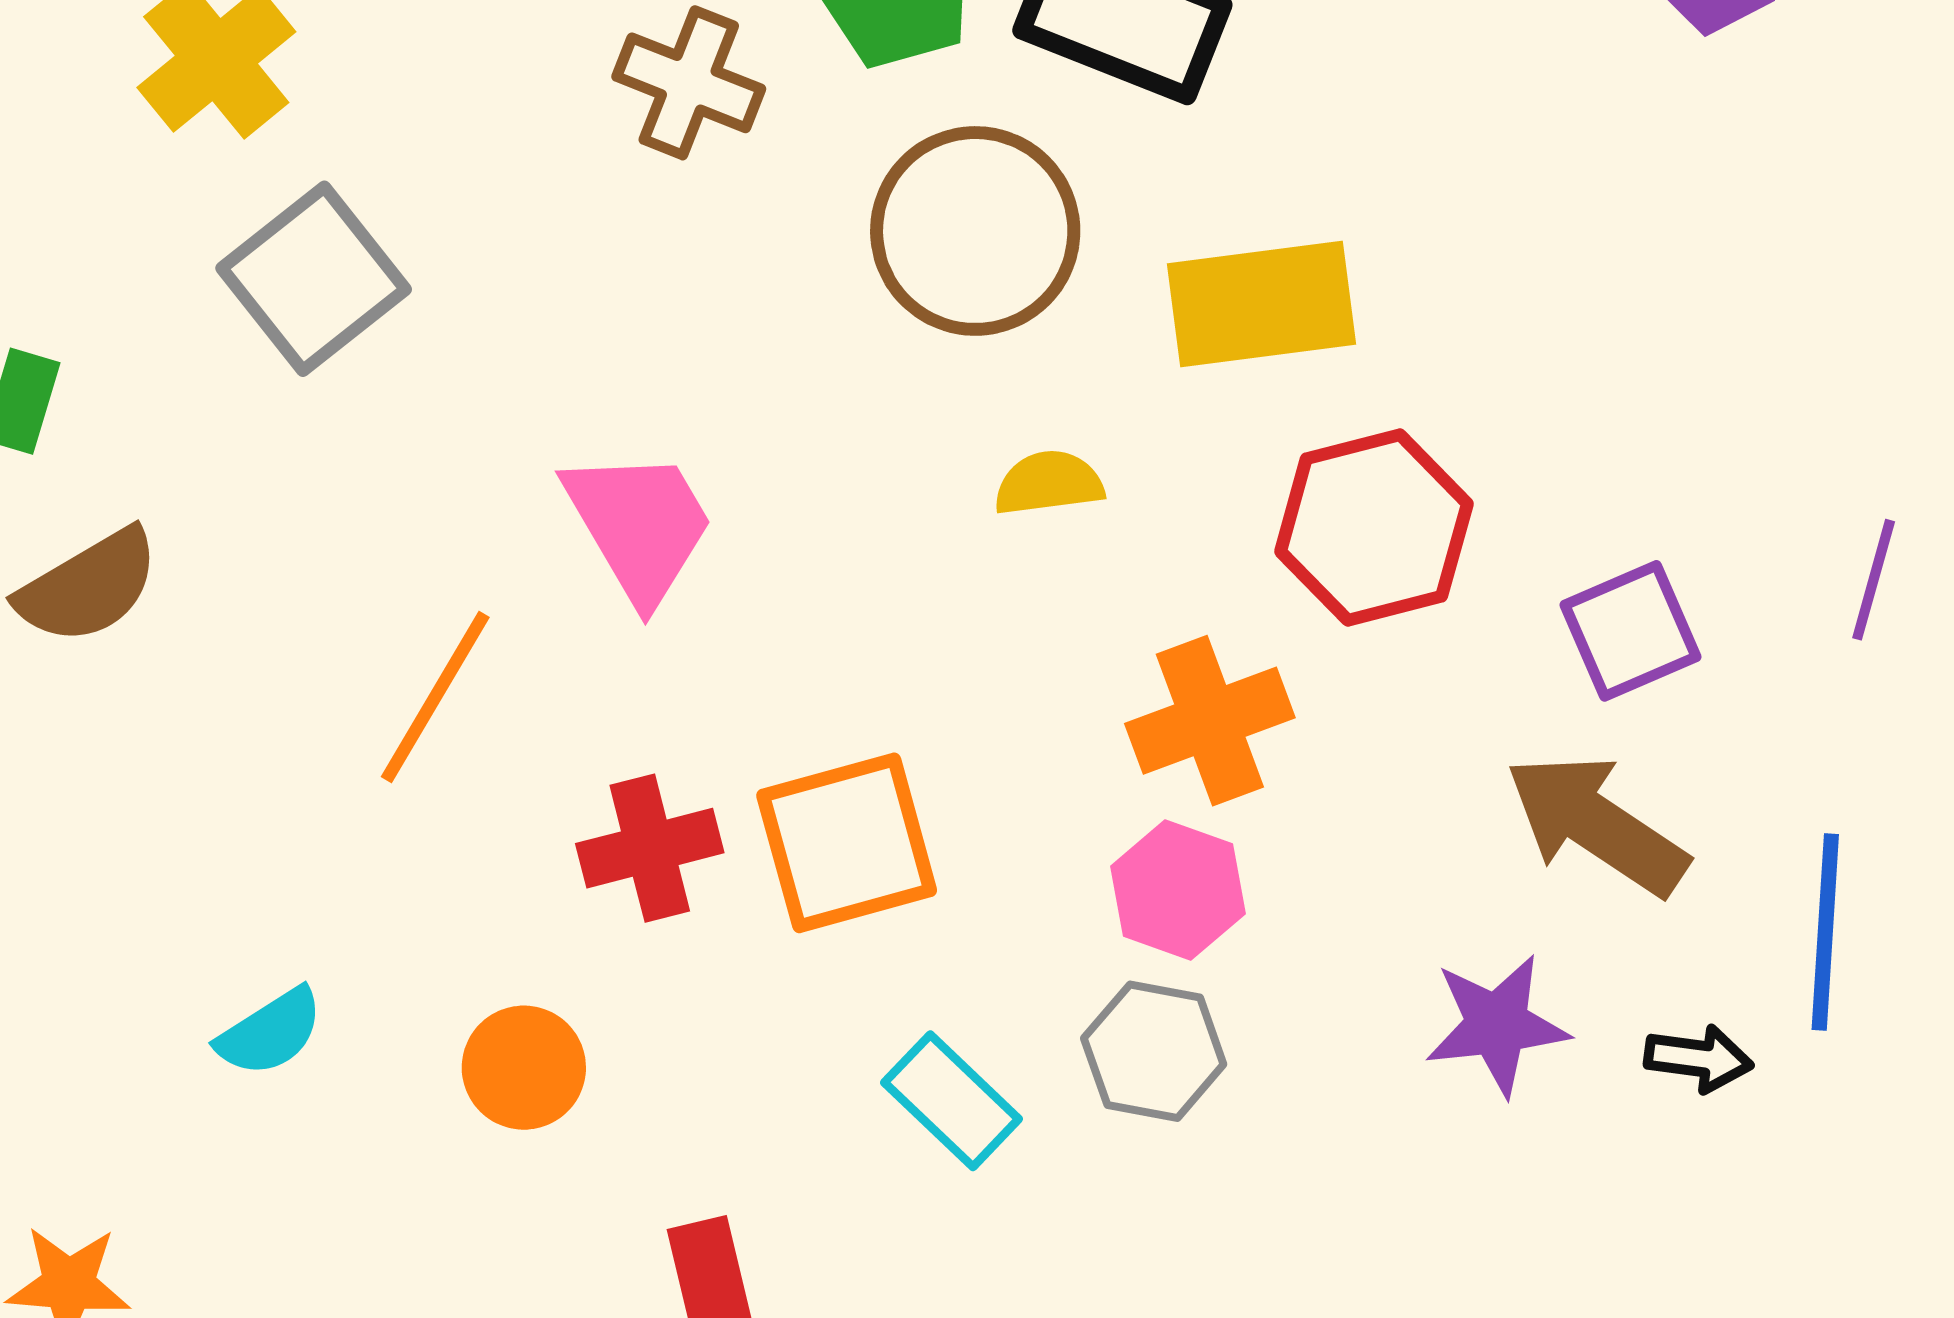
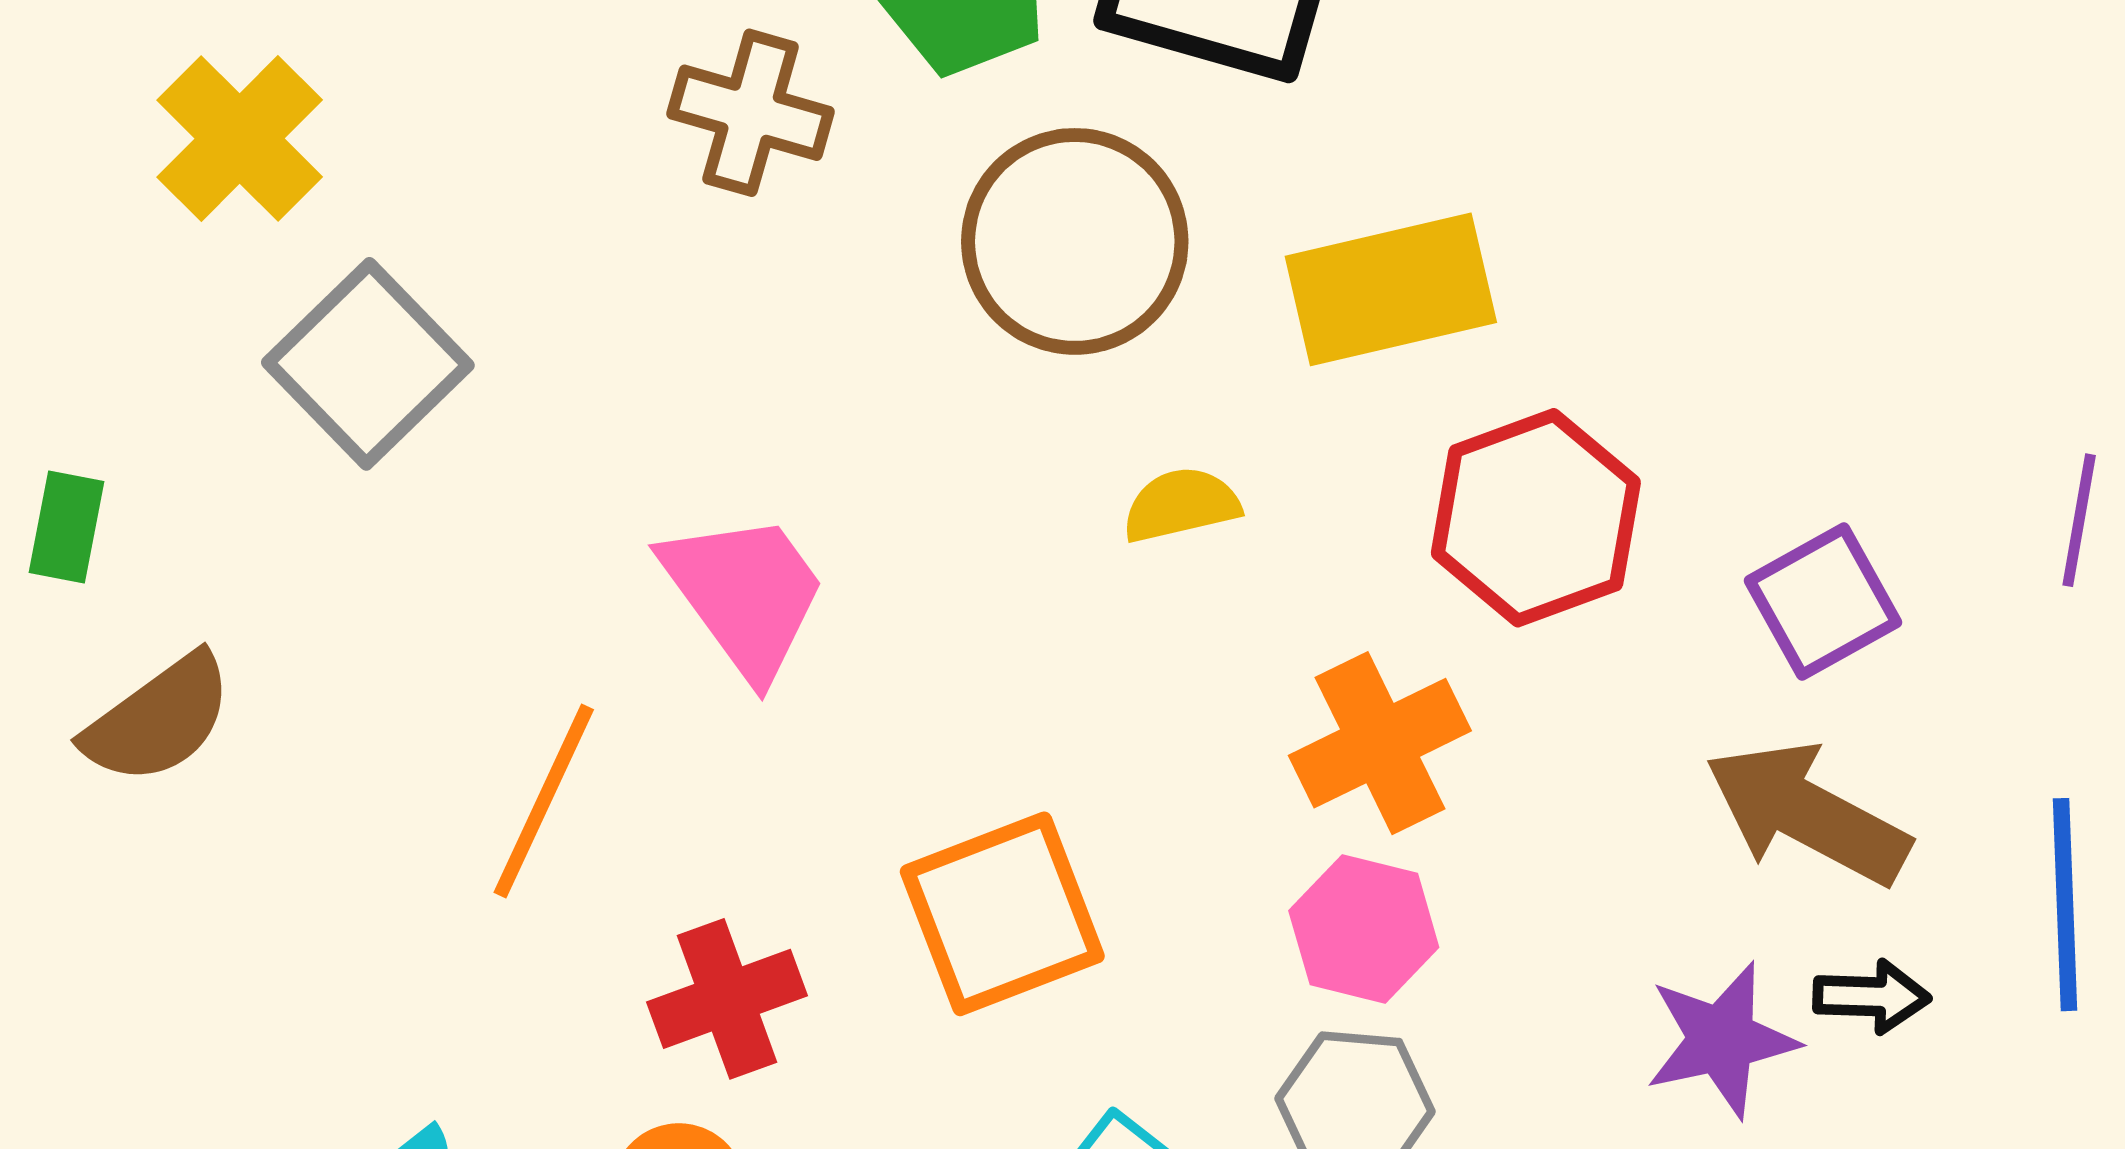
red cross: (650, 848) -> (727, 999), moved
black arrow: (1698, 1058) -> (1872, 997), moved

